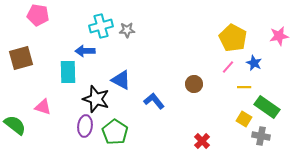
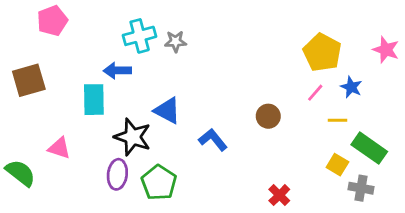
pink pentagon: (38, 15) -> (52, 21), turned -30
pink star: (279, 36) -> (386, 50), turned 30

